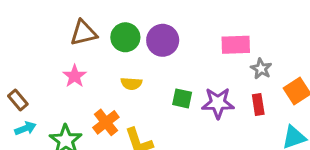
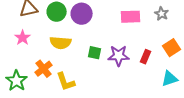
gray star: (261, 69) -> (162, 14), moved
yellow semicircle: (131, 84) -> (61, 43), size x1.5
red rectangle: (258, 104) -> (146, 57), turned 32

